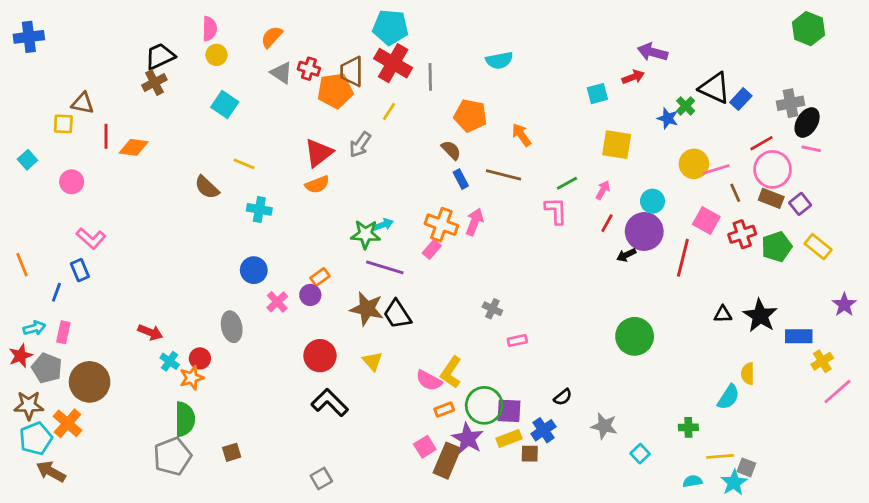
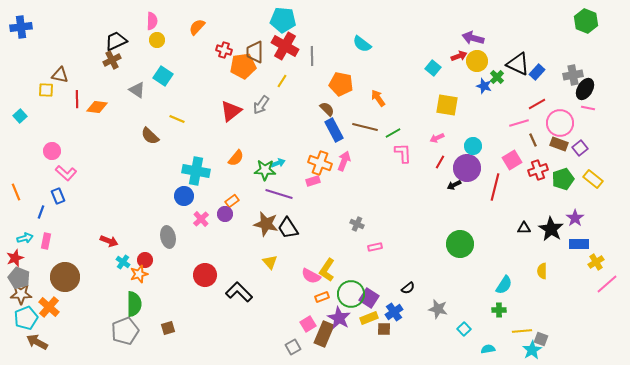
cyan semicircle: (499, 60) -> (362, 44), turned 48
gray triangle: (281, 73) -> (137, 90), moved
cyan square: (597, 94) -> (433, 68), turned -35
red line: (762, 143) -> (537, 104), moved
yellow circle: (694, 164) -> (477, 61), moved
blue rectangle: (461, 179) -> (334, 130), size x1.6
pink circle: (72, 182) -> (52, 151), moved
green line: (567, 183) -> (393, 133), moved
orange semicircle: (317, 185) -> (236, 158), moved, turned -30
pink arrow: (603, 190) -> (437, 138), turned -144
cyan cross: (259, 209) -> (196, 171), moved, size x1.5
pink square: (706, 220) -> (512, 160), turned 30
pink rectangle: (432, 249) -> (313, 181), turned 32
purple star: (844, 305) -> (575, 218), moved
red circle: (320, 356) -> (205, 275), moved
gray pentagon: (47, 368) -> (19, 278), moved
cyan semicircle: (728, 397) -> (504, 285), moved
purple square: (509, 411) -> (369, 298), turned 30
gray square: (321, 478) -> (293, 347), moved
cyan semicircle: (693, 481) -> (488, 349), moved

